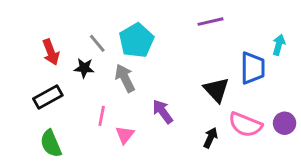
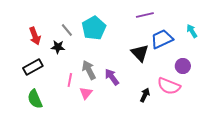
cyan arrow: (279, 45) -> (192, 31), turned -48
blue trapezoid: (253, 68) -> (162, 39), moved, turned -115
gray arrow: (125, 78) -> (89, 70), moved
black triangle: (216, 90) -> (140, 53), moved
purple circle: (285, 123) -> (183, 66), moved

